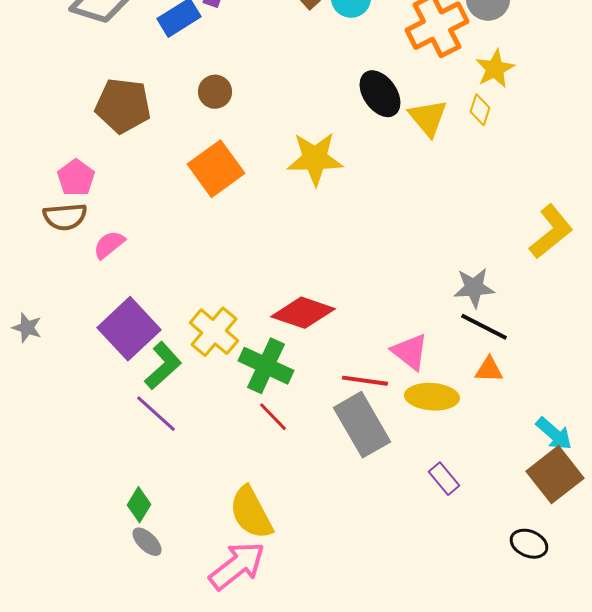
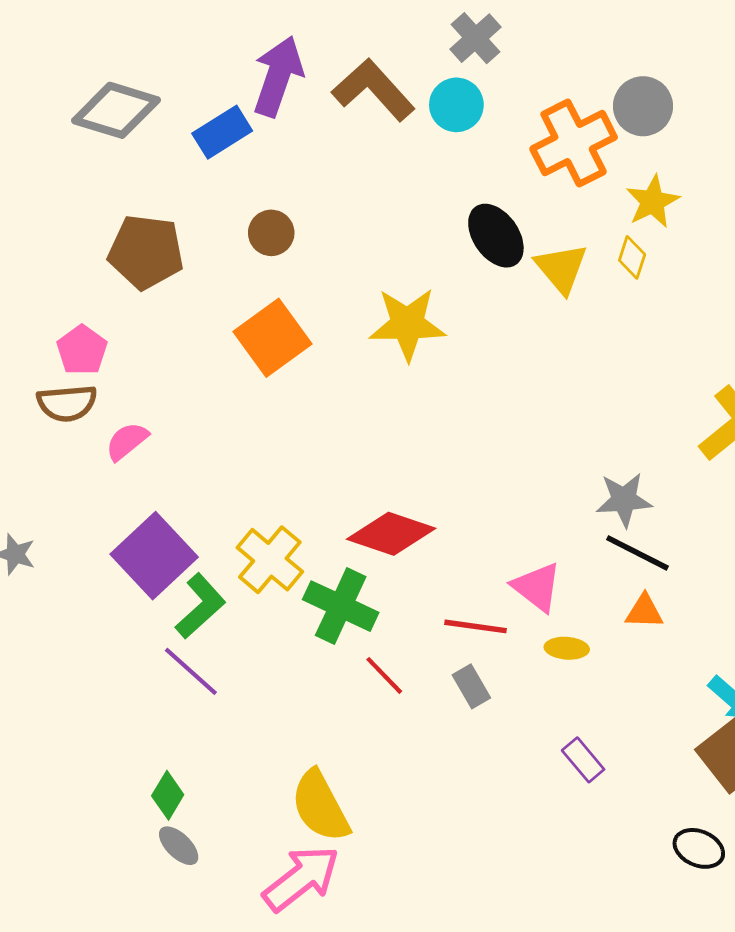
yellow ellipse: (432, 397) -> (567, 648), size x0.6
red line: (273, 417) -> (384, 675), moved
gray rectangle: (362, 425) -> (471, 686), size x0.5

